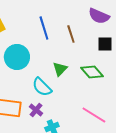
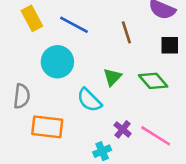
blue line: (44, 28) -> (74, 25), moved, turned -45
purple cross: (36, 110) -> (123, 129), moved

